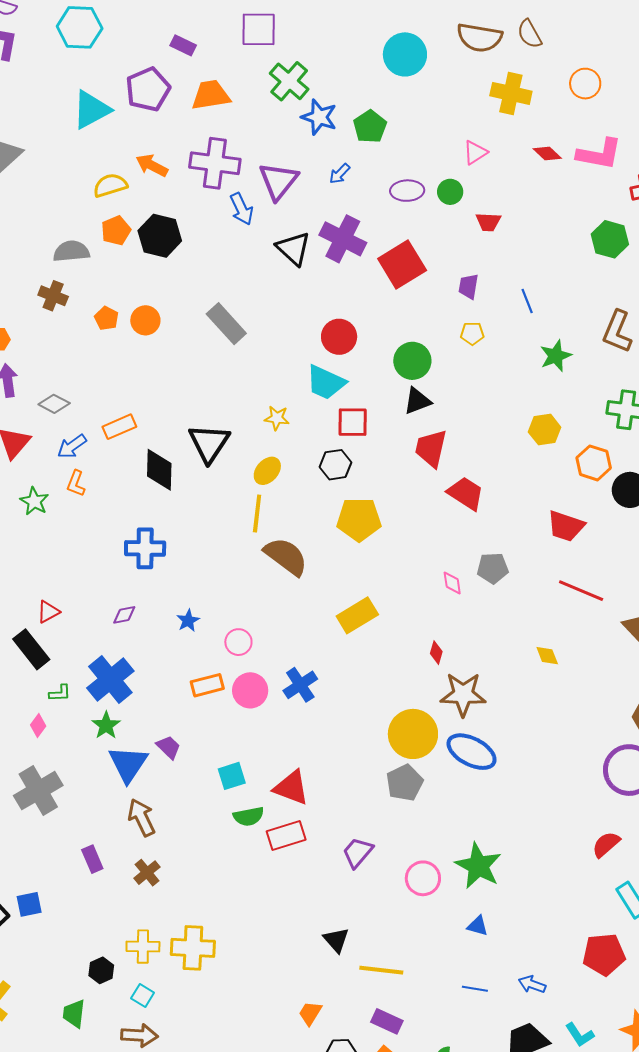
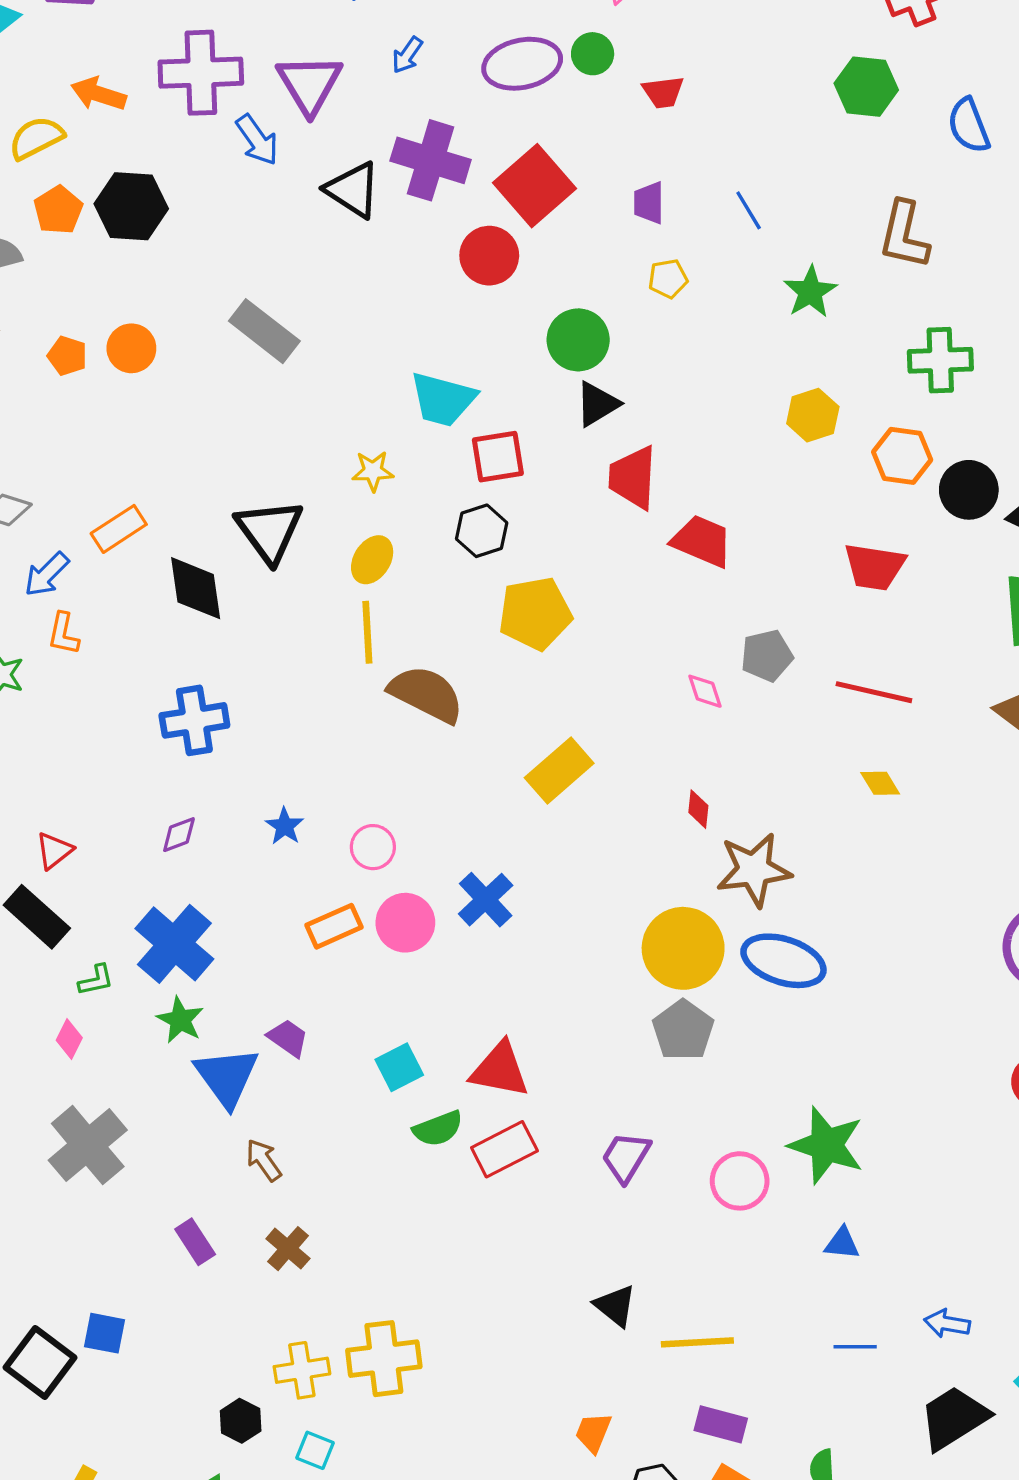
purple ellipse: (407, 191) -> (522, 64), size x1.4
red circle: (339, 337) -> (489, 256), moved
red line: (581, 591) -> (874, 692), moved
brown arrow: (142, 817) -> (264, 1160), size x0.7
blue square: (29, 904) -> (104, 1333), turned 32

